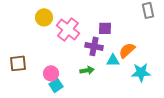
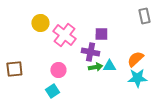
orange semicircle: (127, 50) -> (135, 59), moved
green arrow: (87, 70) -> (95, 67), moved
pink circle: (51, 73) -> (58, 70), moved

